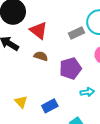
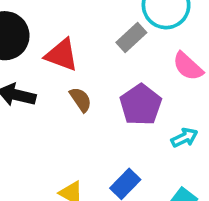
brown semicircle: (41, 56) -> (81, 100), turned 56

